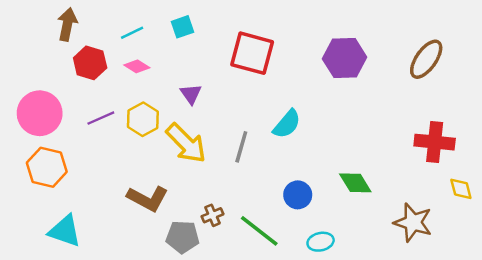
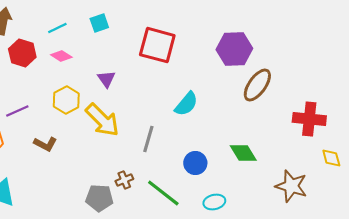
brown ellipse: (426, 59) -> (257, 85), moved
purple line: (101, 118) -> (17, 111), moved
gray line: (241, 147) -> (148, 139), moved
brown L-shape: (148, 198) -> (45, 144), moved, size x0.7

